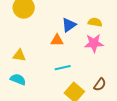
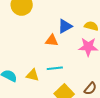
yellow triangle: (19, 55) -> (33, 75), moved

